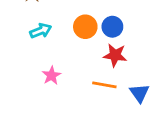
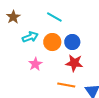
cyan arrow: (41, 31) -> (30, 37), moved
pink star: (51, 75) -> (35, 64), moved

